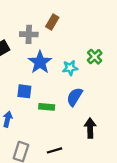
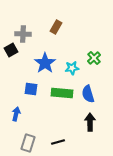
gray cross: (29, 34) -> (23, 34), moved
blue semicircle: (75, 97) -> (88, 94), moved, turned -48
green rectangle: (47, 107) -> (62, 93), moved, size x1.5

